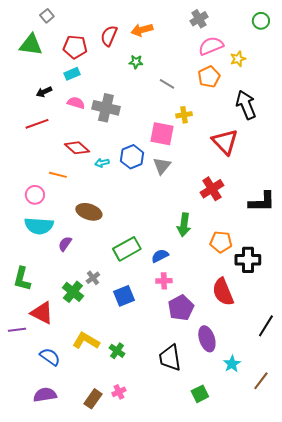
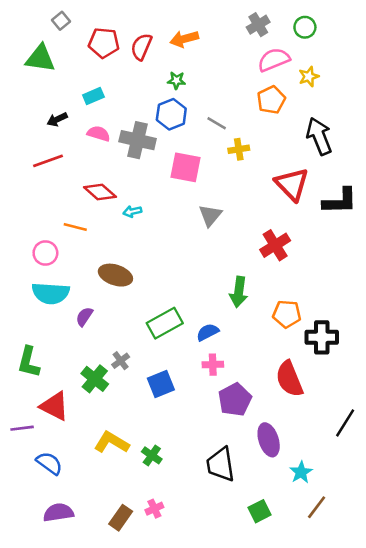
green circle: (261, 21) -> (305, 27), moved
red pentagon: (75, 47) -> (104, 43), moved
gray line: (167, 84) -> (217, 123), moved
pink square: (162, 134) -> (186, 167), moved
blue hexagon: (132, 157) -> (171, 114), moved
black L-shape: (262, 202) -> (340, 201), moved
blue semicircle: (50, 357) -> (49, 463), moved
brown line: (261, 381) -> (317, 507), moved

